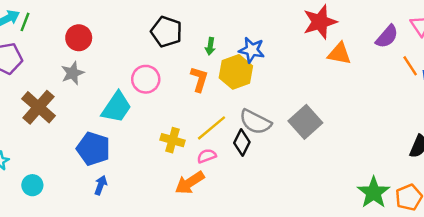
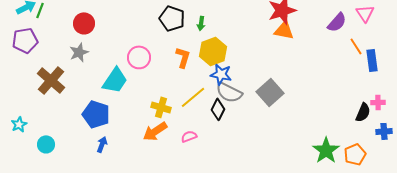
black pentagon: (166, 32) -> (172, 18), moved
green arrow: (210, 46) -> (201, 23), moved
blue star: (252, 50) -> (221, 74), moved
orange triangle: (339, 54) -> (284, 30), moved
pink semicircle: (207, 156) -> (189, 136), moved
orange arrow: (190, 183) -> (155, 131), moved

